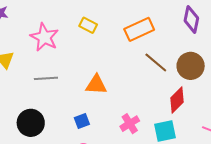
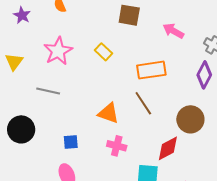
brown line: (156, 63) -> (143, 103), moved
orange triangle: (96, 85) -> (108, 113), moved
pink cross: (130, 124) -> (117, 146), moved, turned 30

